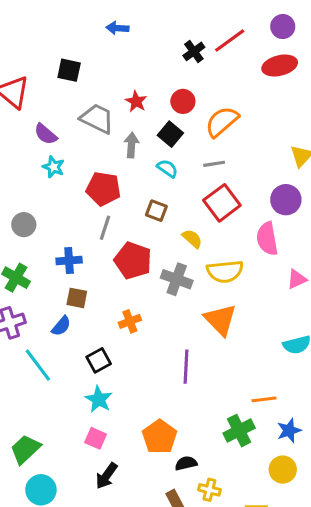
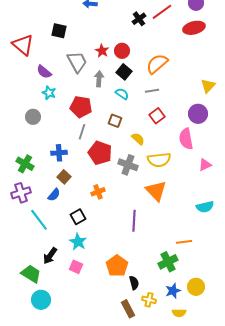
red circle: (183, 101) -> (122, 51), moved
gray trapezoid: (97, 119) -> (77, 62), turned 35
red square: (222, 203) -> (157, 116), size x0.7
gray circle: (24, 225) -> (33, 117), moved
brown square: (77, 298) -> (64, 177), turned 32
blue star: (289, 431) -> (173, 291), moved
green trapezoid: (25, 449) -> (31, 274), turned 75
black semicircle: (186, 463) -> (134, 283), turned 88
black arrow: (106, 476) -> (50, 256), moved

